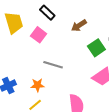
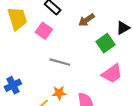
orange star: (38, 85) -> (59, 93), moved

